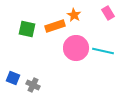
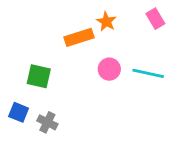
green square: (27, 29) -> (39, 76), moved
pink circle: (76, 48) -> (109, 69), size x0.6

